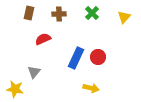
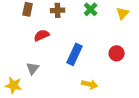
red circle: (98, 57) -> (117, 53), moved

